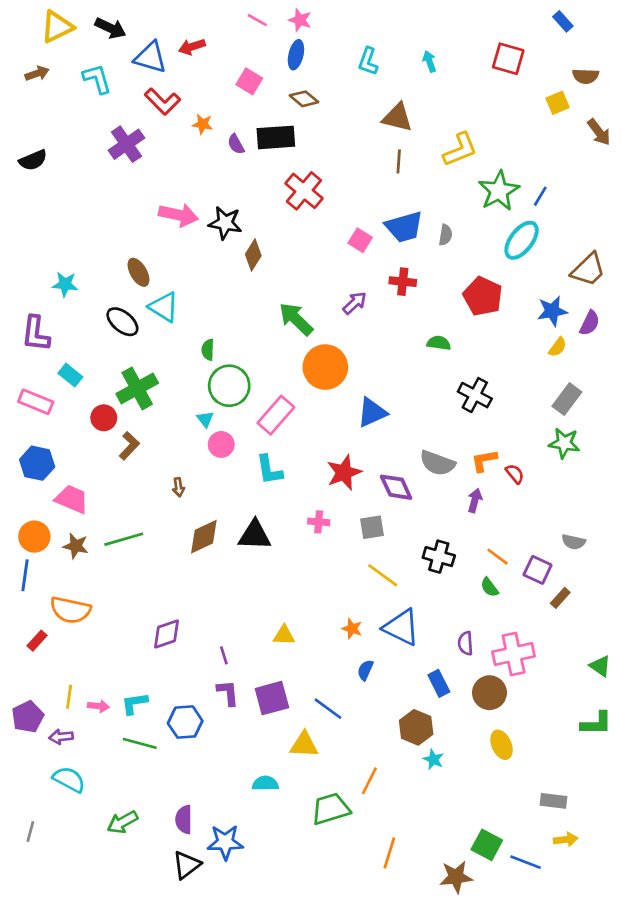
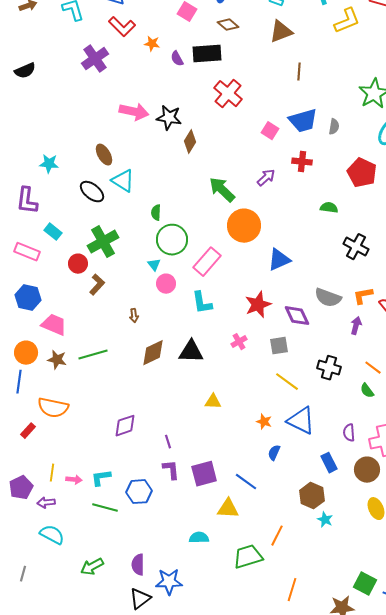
brown triangle: (397, 117) -> (281, 32), moved, turned -35
yellow L-shape: (460, 149) -> (347, 21), moved
pink cross: (319, 522) -> (239, 342), turned -35
yellow triangle: (284, 635) -> (213, 402), moved

